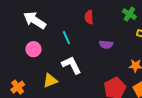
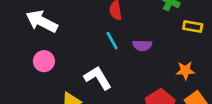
cyan line: (66, 38) -> (112, 41), moved

